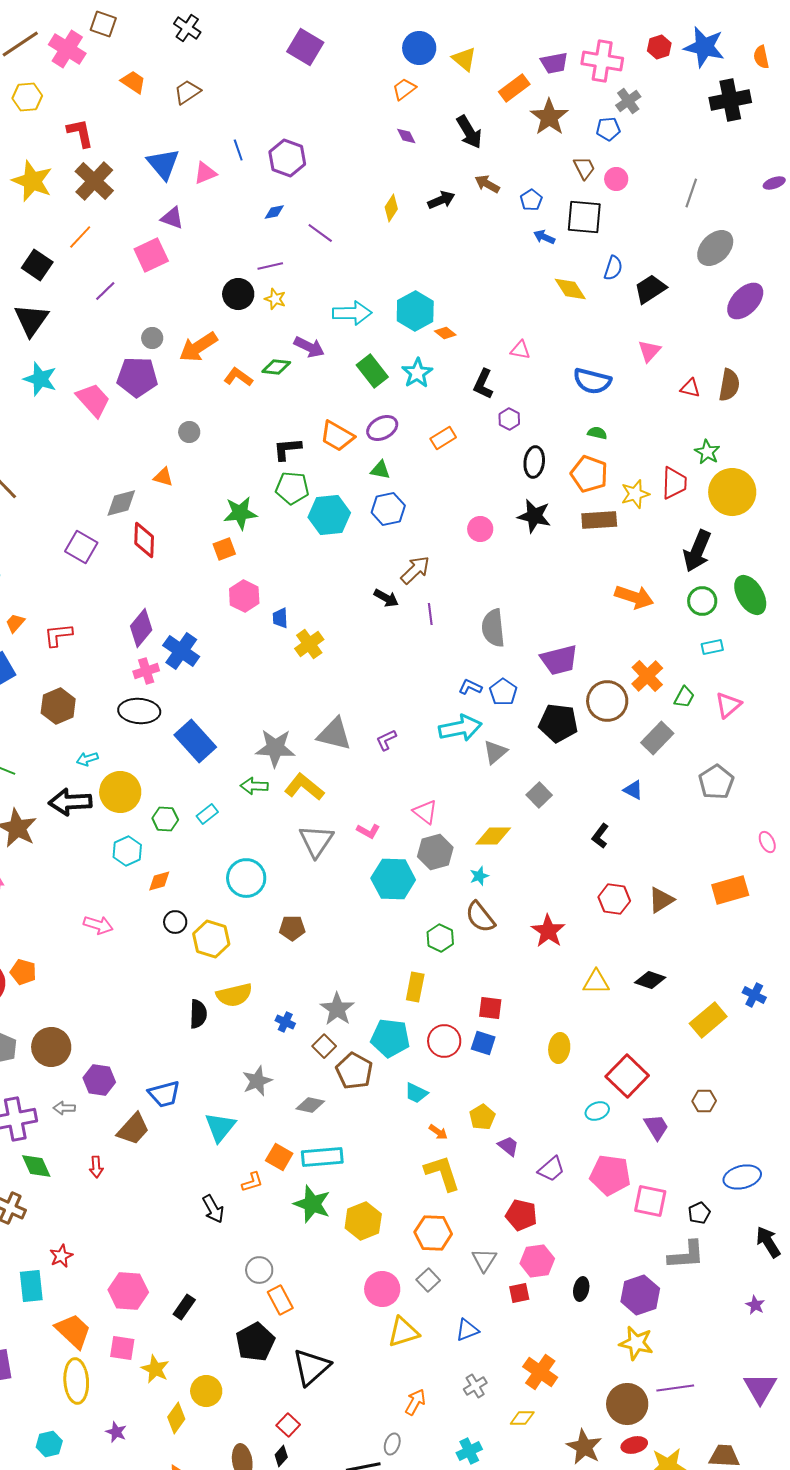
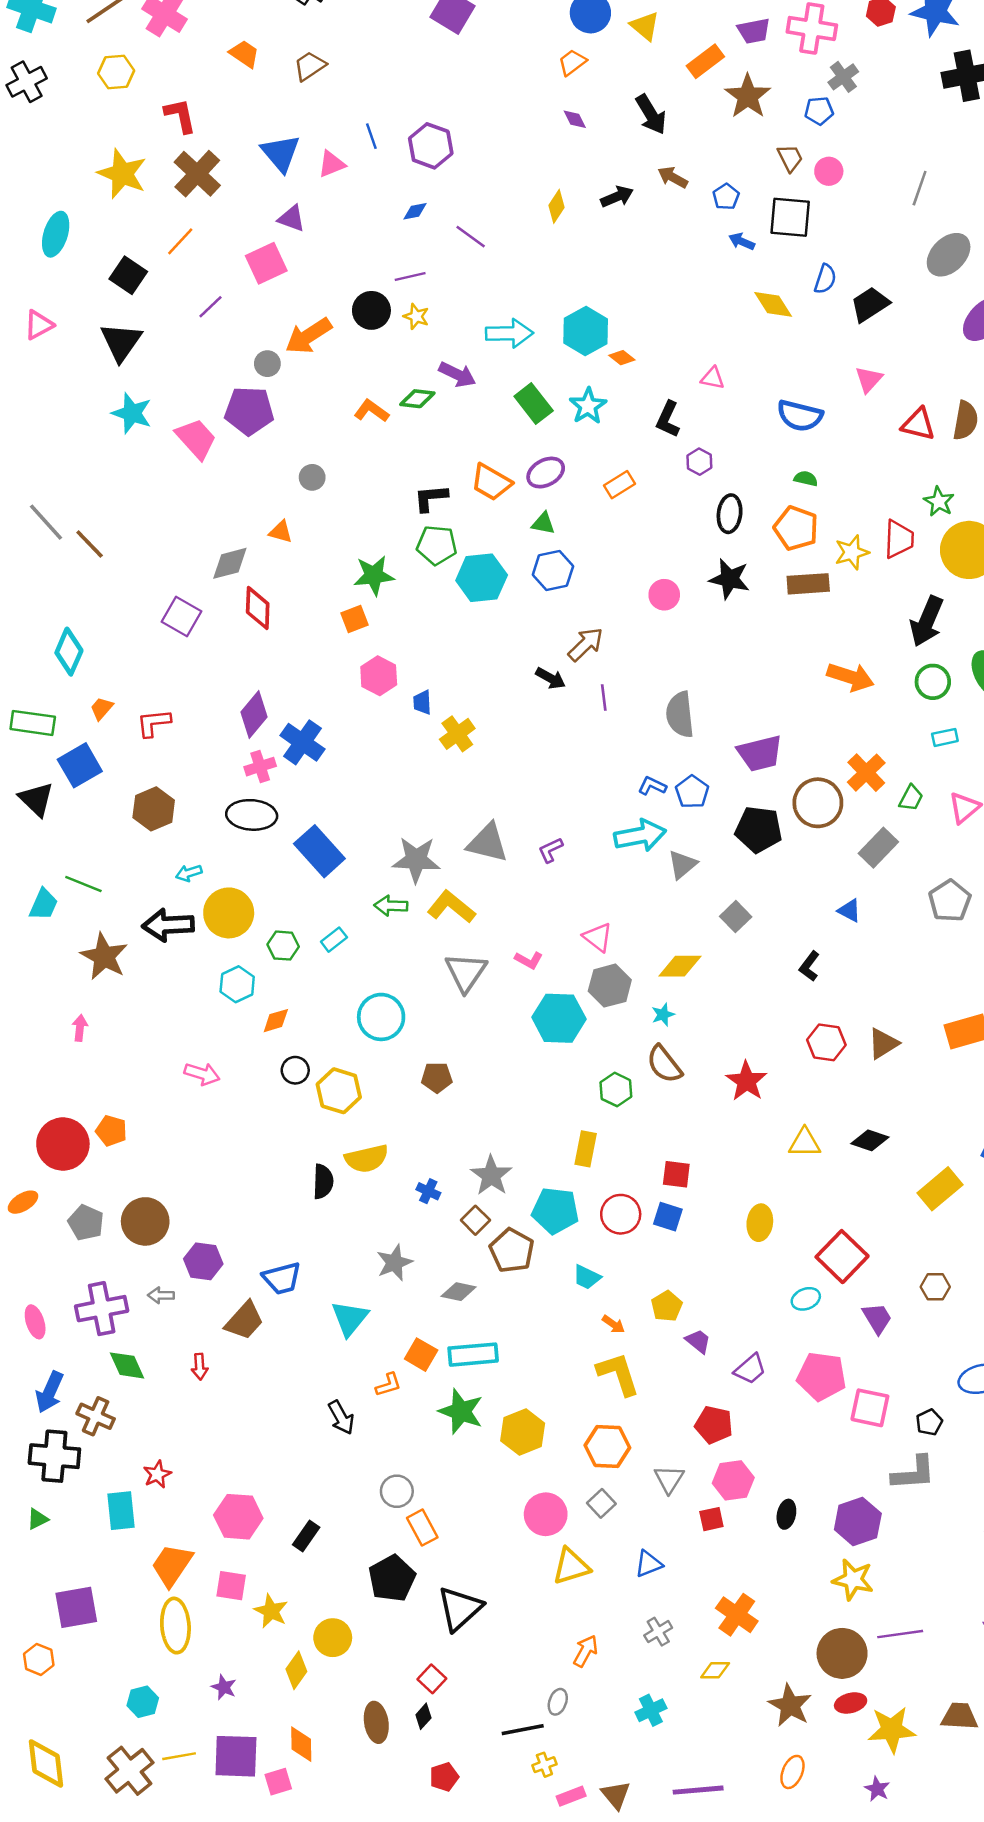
orange arrow: (198, 347) -> (309, 336), moved
red triangle: (690, 388) -> (918, 424), size x1.4
orange trapezoid: (73, 1331) -> (172, 1565), turned -99

